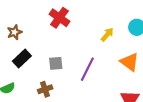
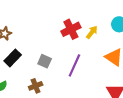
red cross: (59, 18) -> (71, 29), moved, turned 30
gray square: (56, 63) -> (45, 61), turned 32

